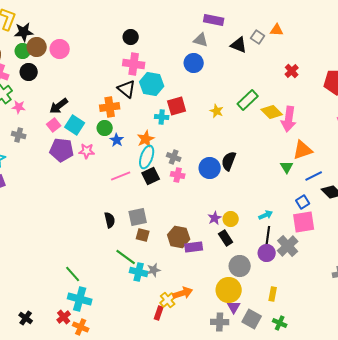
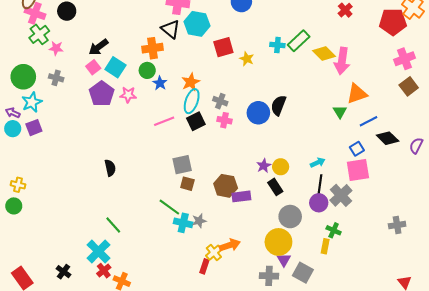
yellow star: (217, 111) -> (247, 59), moved
cyan cross: (162, 117) -> (277, 45), moved
purple pentagon: (62, 150) -> (102, 94), turned 30
black semicircle: (110, 220) -> (110, 168), moved
cyan cross: (80, 299) -> (98, 251), moved, turned 30
green cross: (280, 323) -> (334, 230), moved

